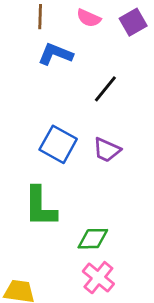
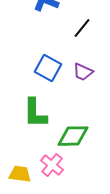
green diamond: (93, 239) -> (73, 136), size x1.4
pink cross: (98, 278) -> (52, 165), moved

